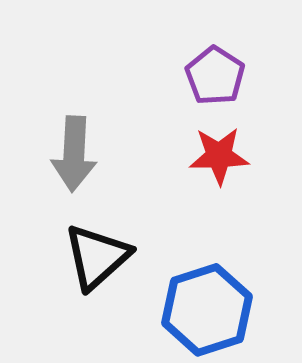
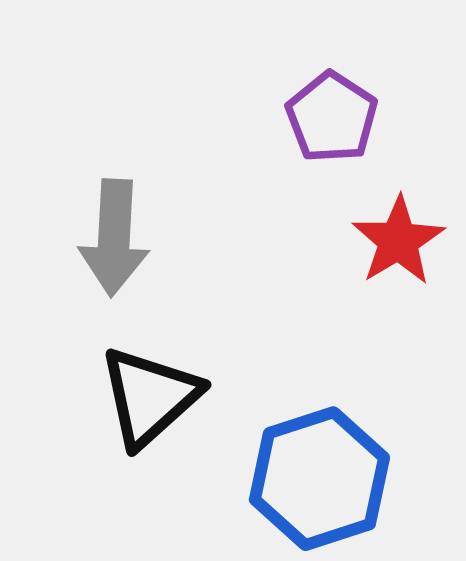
red star: (219, 156) -> (398, 241), moved, turned -30

